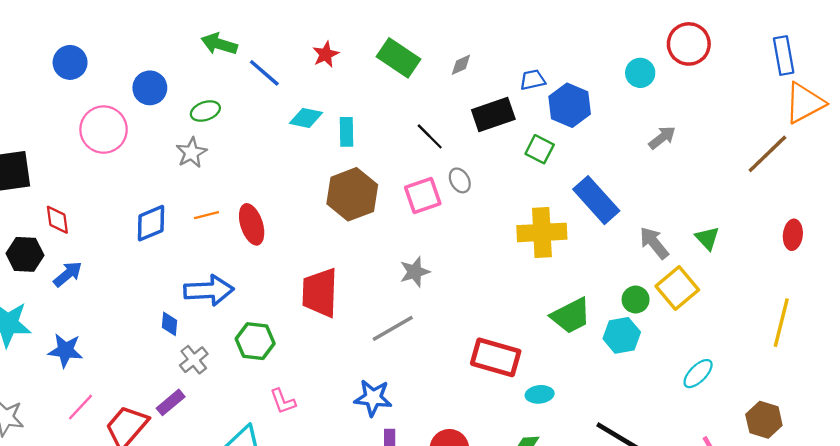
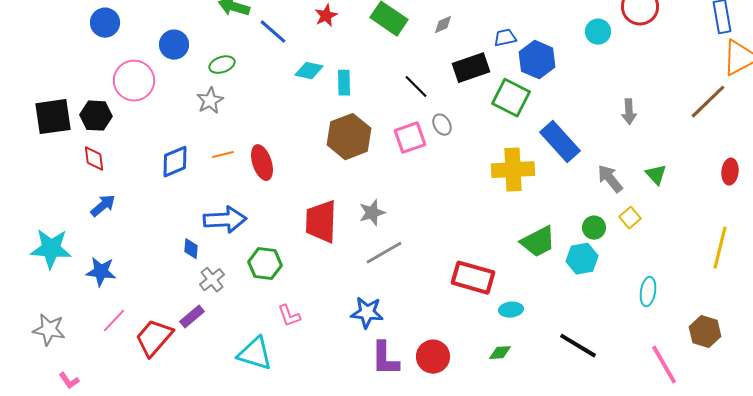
gray arrow: (662, 138) -> (629, 112), moved, turned 125
green square: (540, 149) -> (511, 98), size x1.5
black hexagon: (25, 254) -> (96, 116), moved
gray star: (415, 272) -> (372, 213), moved
yellow square: (677, 288) -> (630, 218), size x0.6
cyan ellipse: (698, 374) -> (648, 292), turned -36

